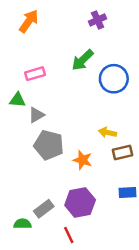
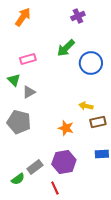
green triangle: (18, 100) -> (14, 80), turned 40
gray pentagon: (49, 145) -> (19, 122), moved
green semicircle: (23, 224) -> (18, 179), turned 144

